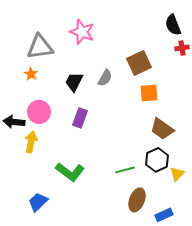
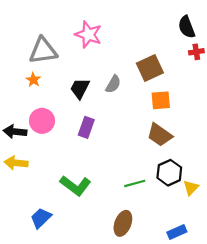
brown trapezoid: (162, 129) -> (160, 135), moved
yellow arrow: (31, 142) -> (16, 163), moved, turned -95
brown ellipse: (137, 200) -> (123, 223), moved

